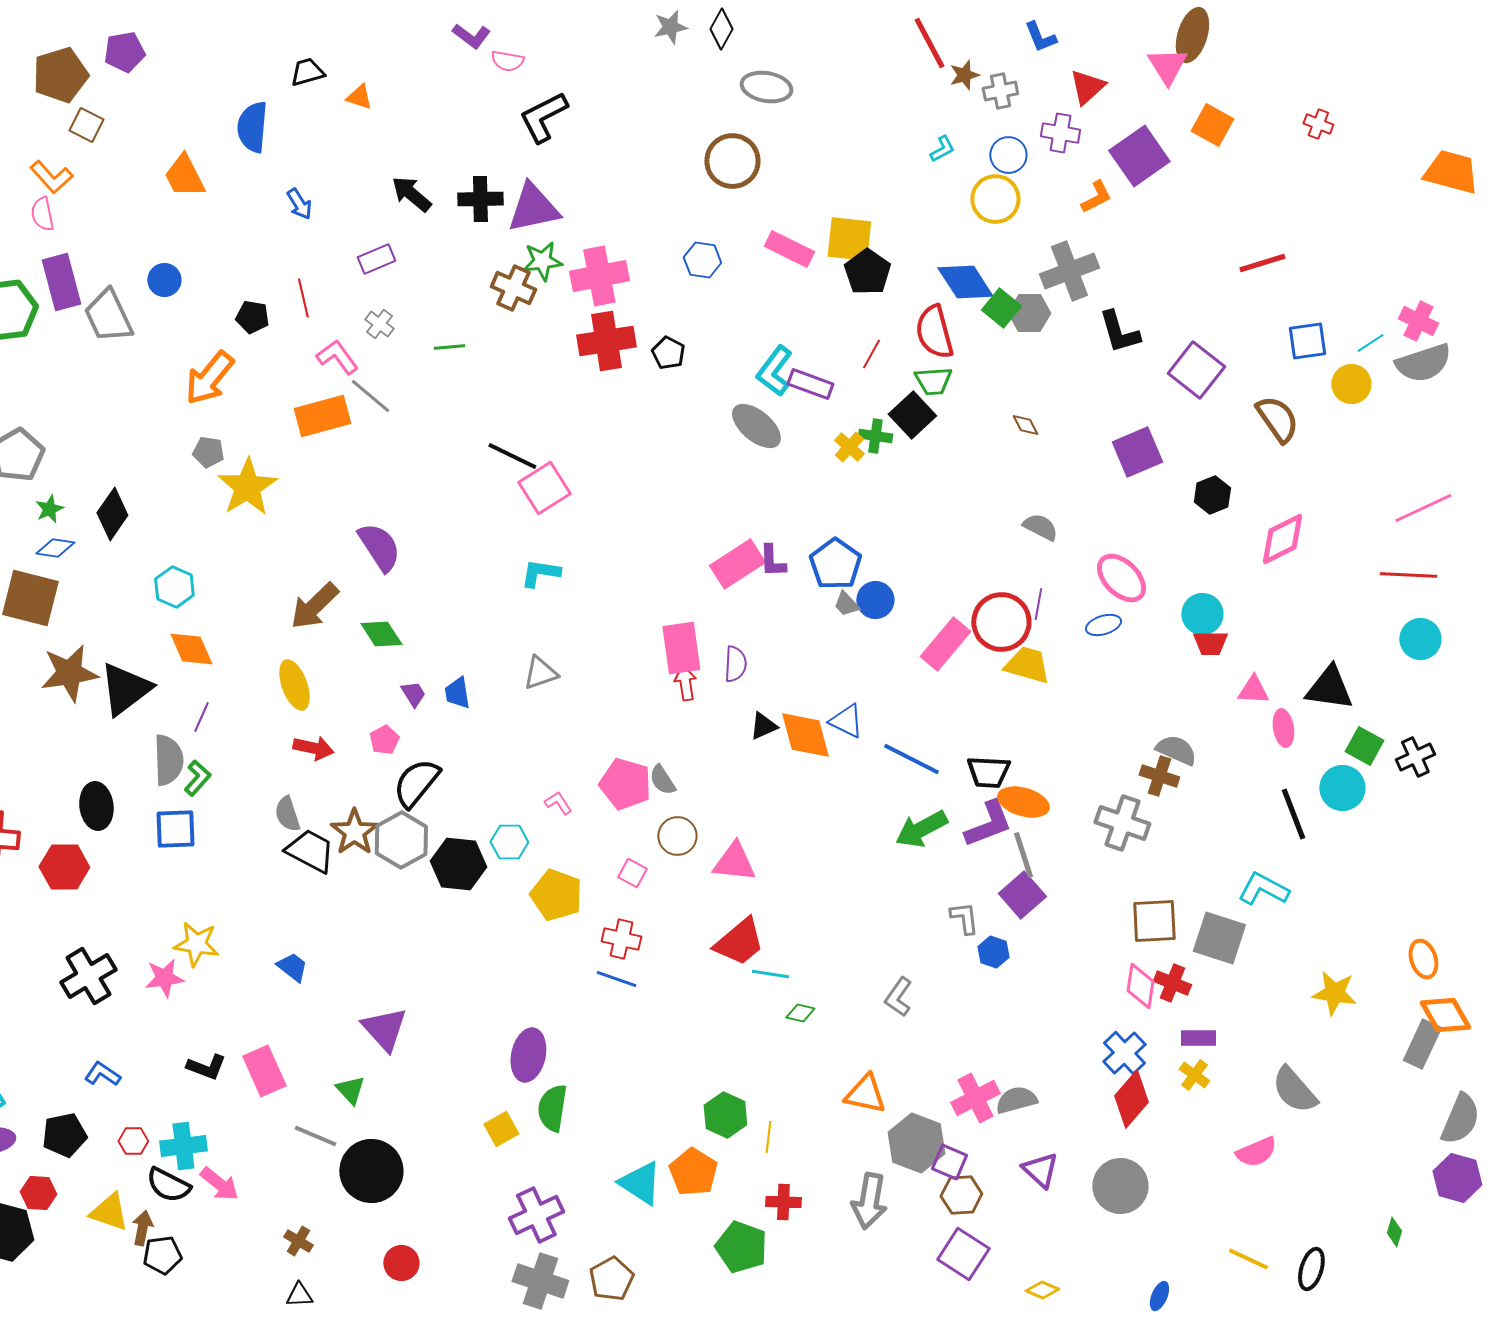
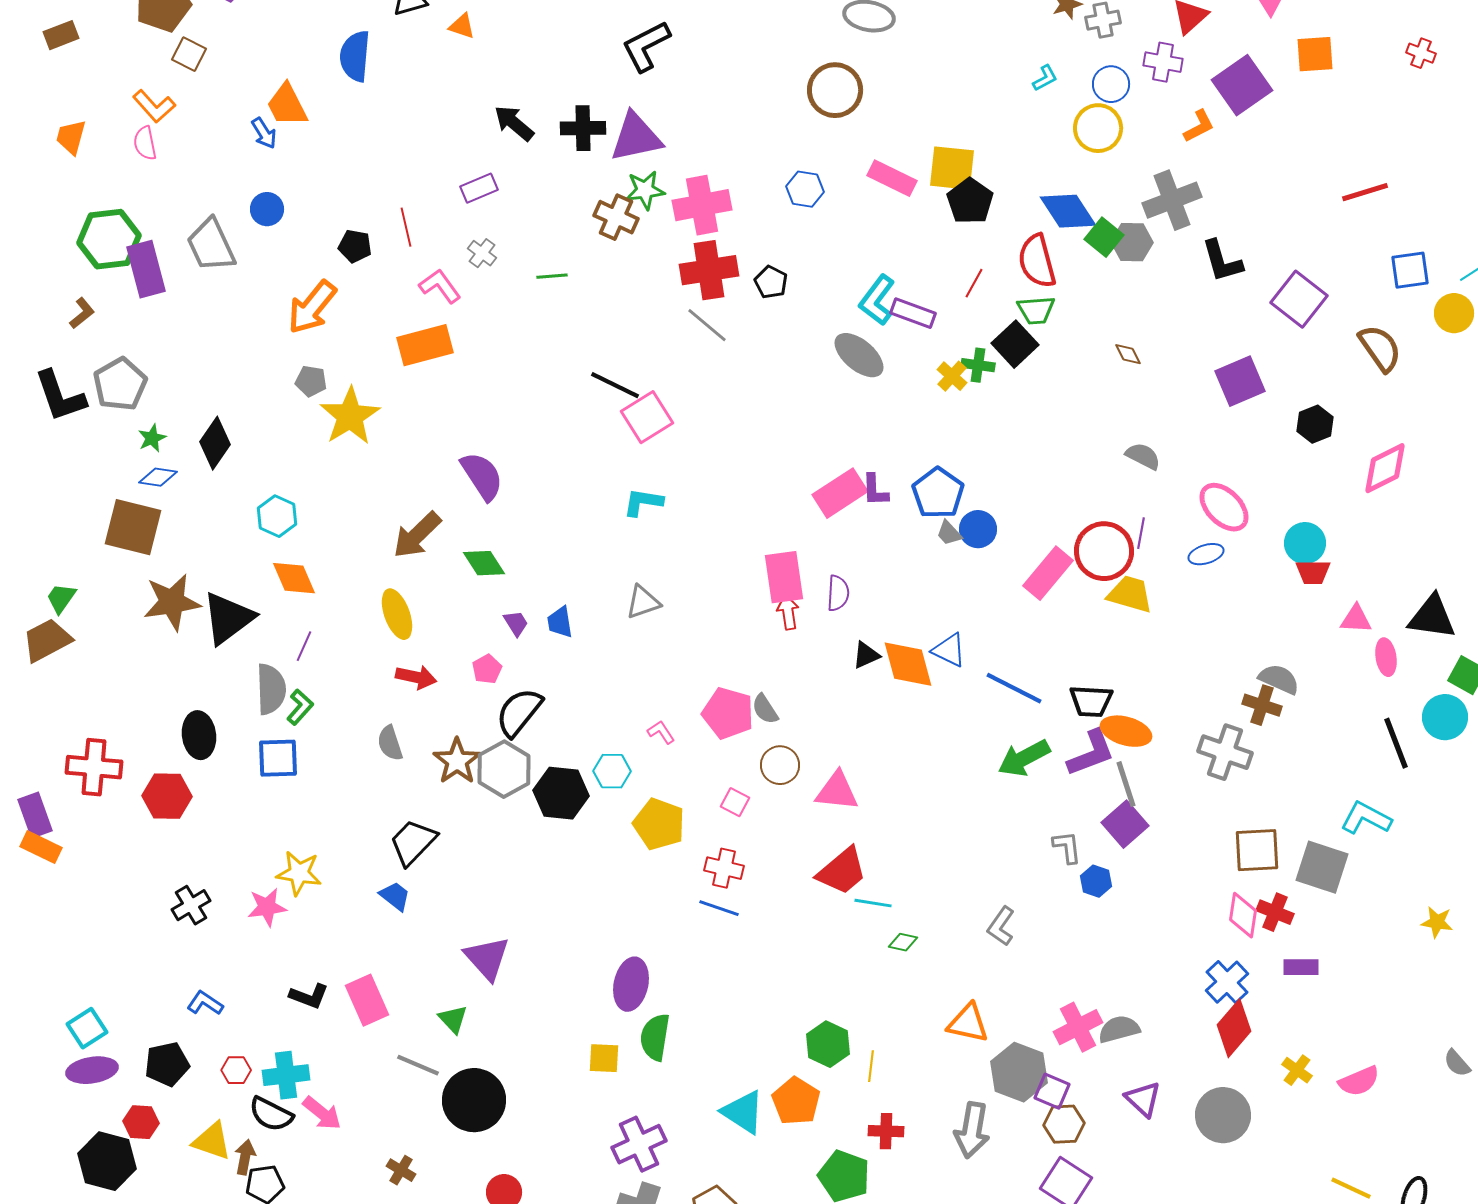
orange square: (1212, 125) -> (1315, 54), turned -33
blue arrow: (299, 204) -> (264, 133), moved
purple rectangle: (61, 282) -> (146, 269), moved
gray line: (370, 396) -> (707, 325), moved
black trapezoid: (310, 851) -> (413, 842), moved, turned -74
black cross: (88, 976) -> (191, 905), size x0.7
yellow star: (1334, 993) -> (1437, 922), size x0.7
yellow cross: (1194, 1075) -> (1297, 1070), moved
gray semicircle: (1294, 1090) -> (1457, 1063), moved, size x0.6
yellow square: (501, 1129) -> (604, 1058), turned 32

